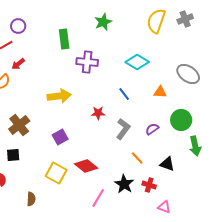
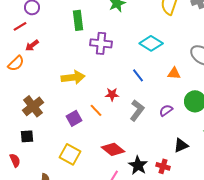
orange line: (137, 158) -> (96, 110), moved
black triangle: (167, 164) -> (181, 145), turned -42
red diamond: (86, 166) -> (113, 149), moved

